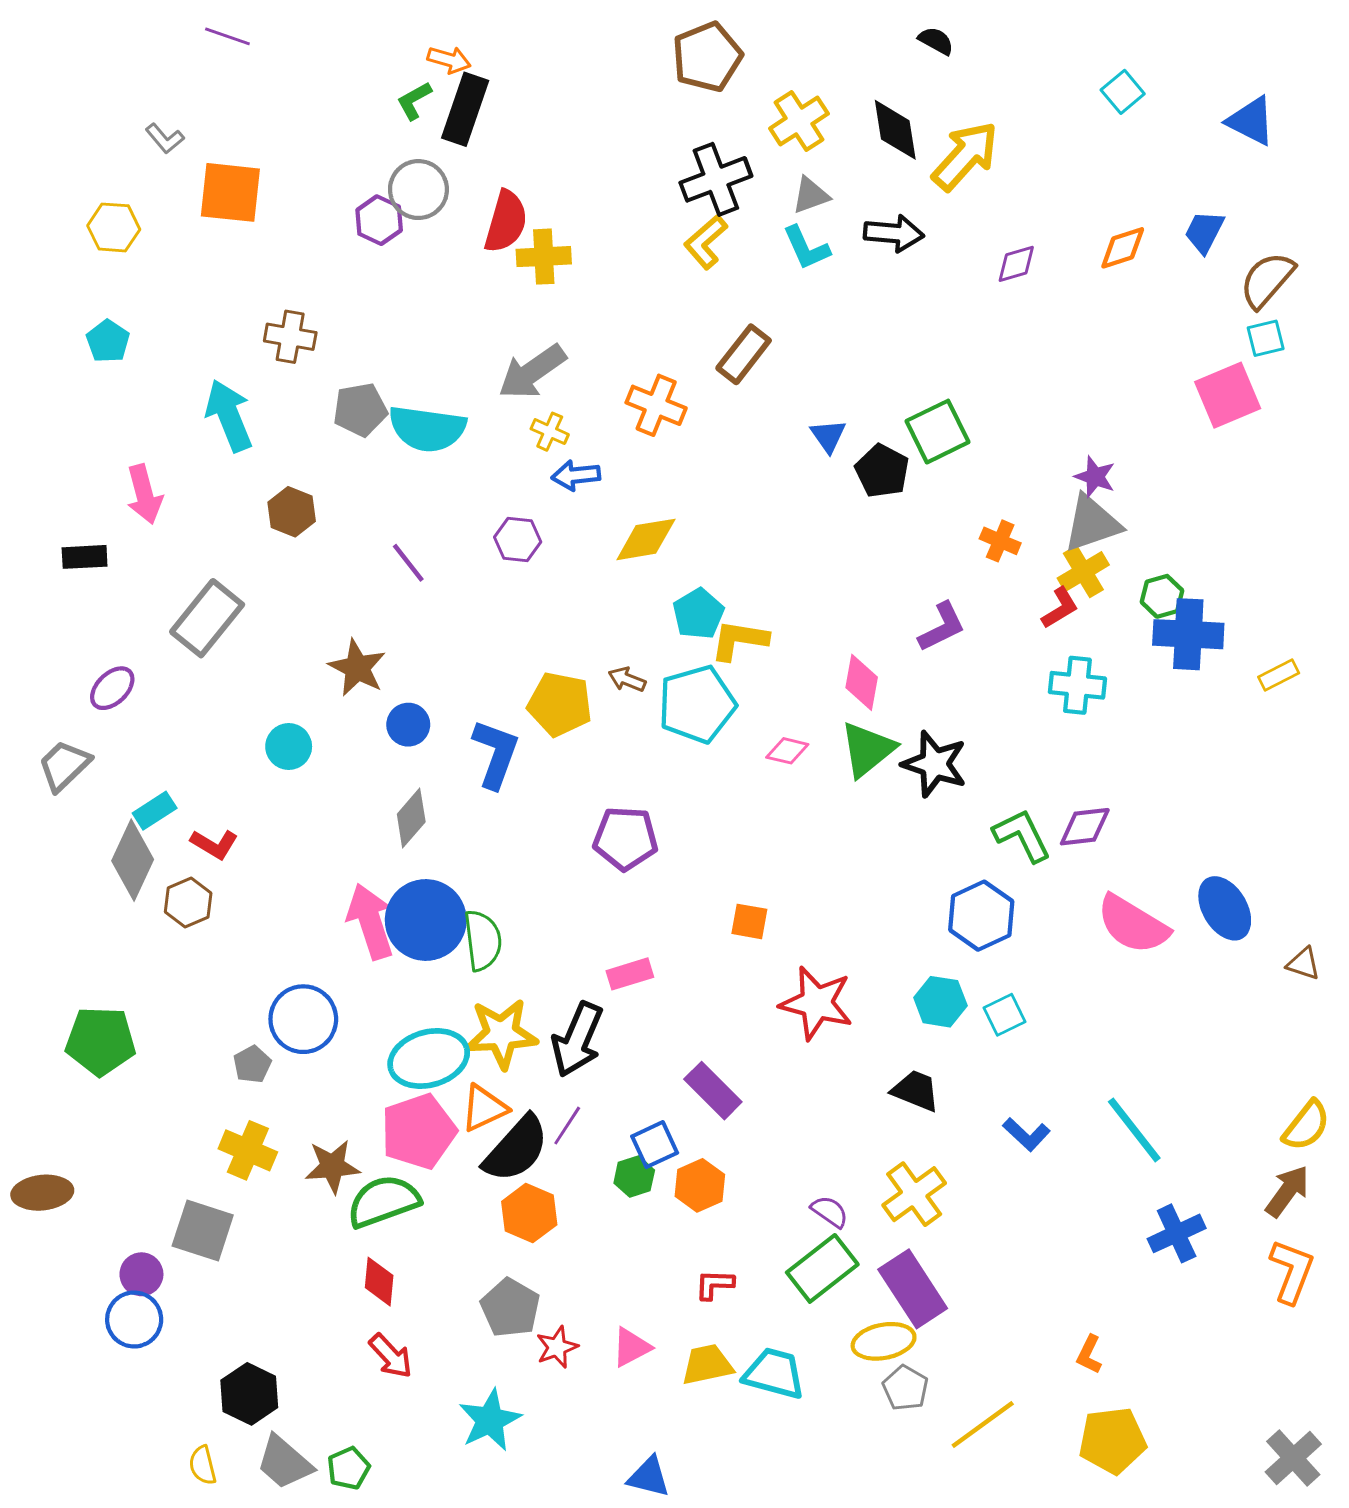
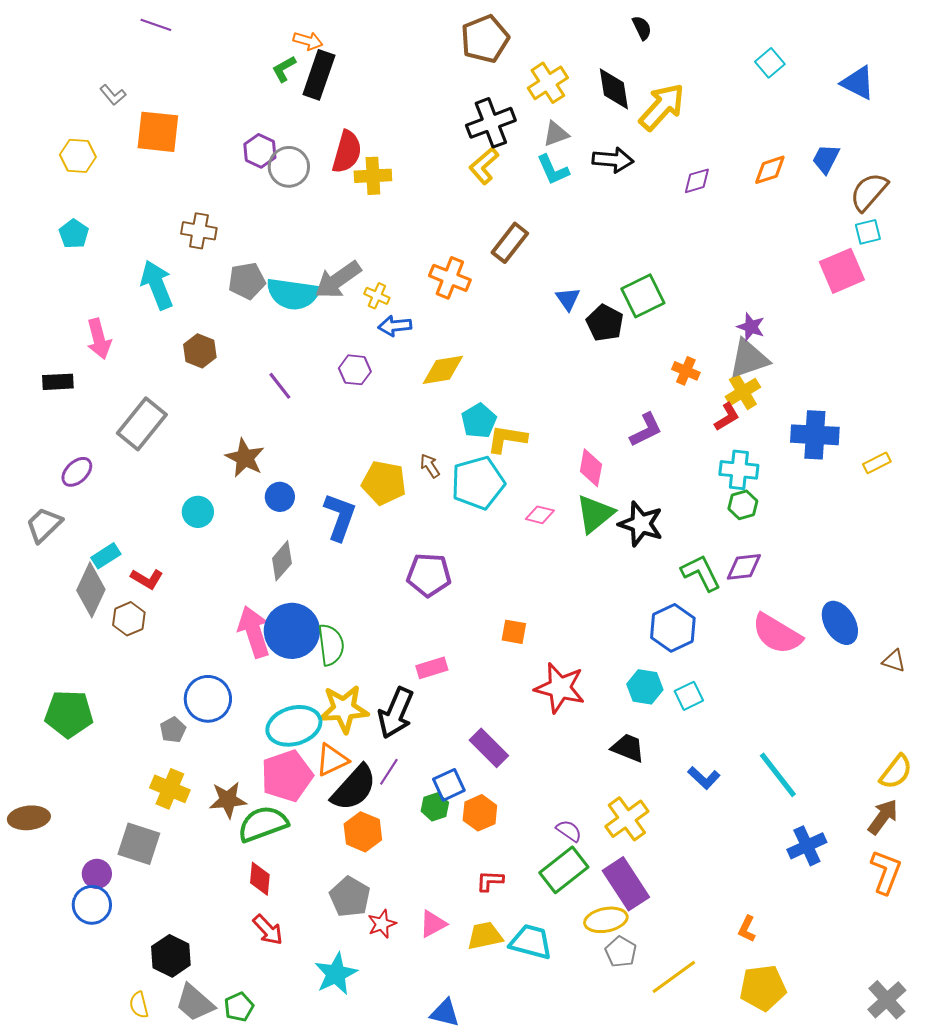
black semicircle: (936, 41) -> (642, 28), turned 35
gray circle: (418, 190) -> (289, 167), moved
gray arrow: (532, 372) -> (338, 280), moved
green hexagon: (1162, 596) -> (743, 505), moved
brown arrow: (627, 679) -> (430, 466), turned 35

